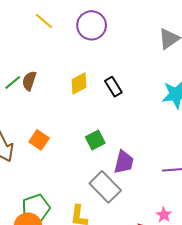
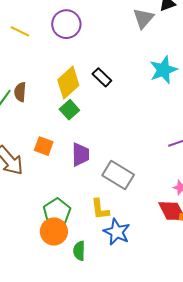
yellow diamond: (79, 83) -> (68, 83), size x1.4
green square: (95, 140) -> (69, 110), moved
purple trapezoid: (124, 162) -> (80, 155), moved

